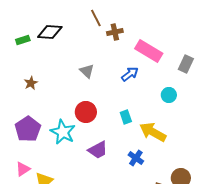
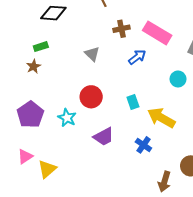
brown cross: (115, 32) -> (121, 29), moved
green rectangle: (23, 40) -> (41, 47), moved
cyan star: (63, 132) -> (67, 118), size x0.7

